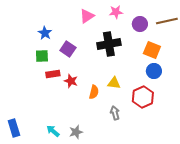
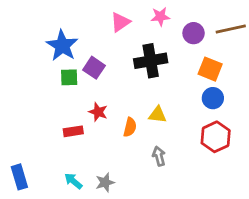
blue star: (45, 33) -> (62, 46), size x1.6
green square: (42, 56) -> (69, 77), moved
red rectangle: (53, 74) -> (73, 131), moved
red hexagon: (143, 97) -> (216, 137), moved

